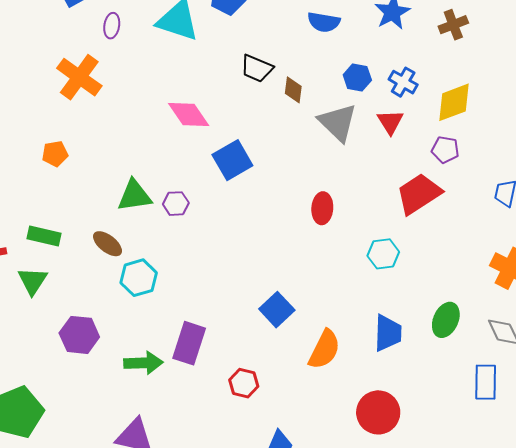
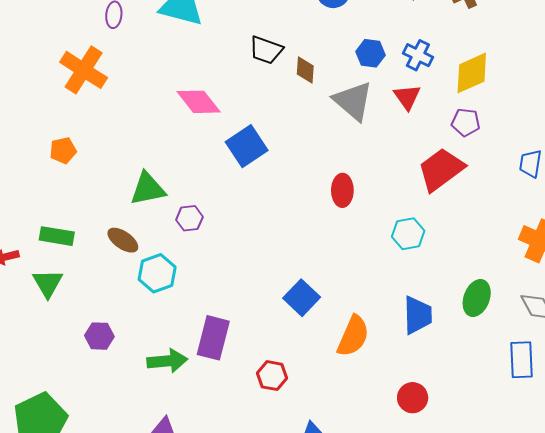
purple hexagon: (176, 204) -> (189, 218), moved
purple hexagon: (79, 335) -> (99, 336), size x0.7
red circle: (378, 412) -> (413, 398), size x0.7

